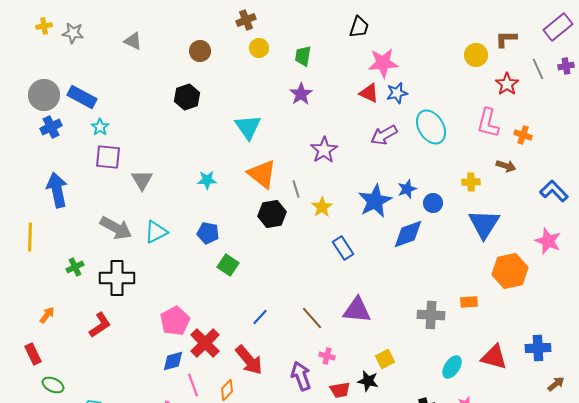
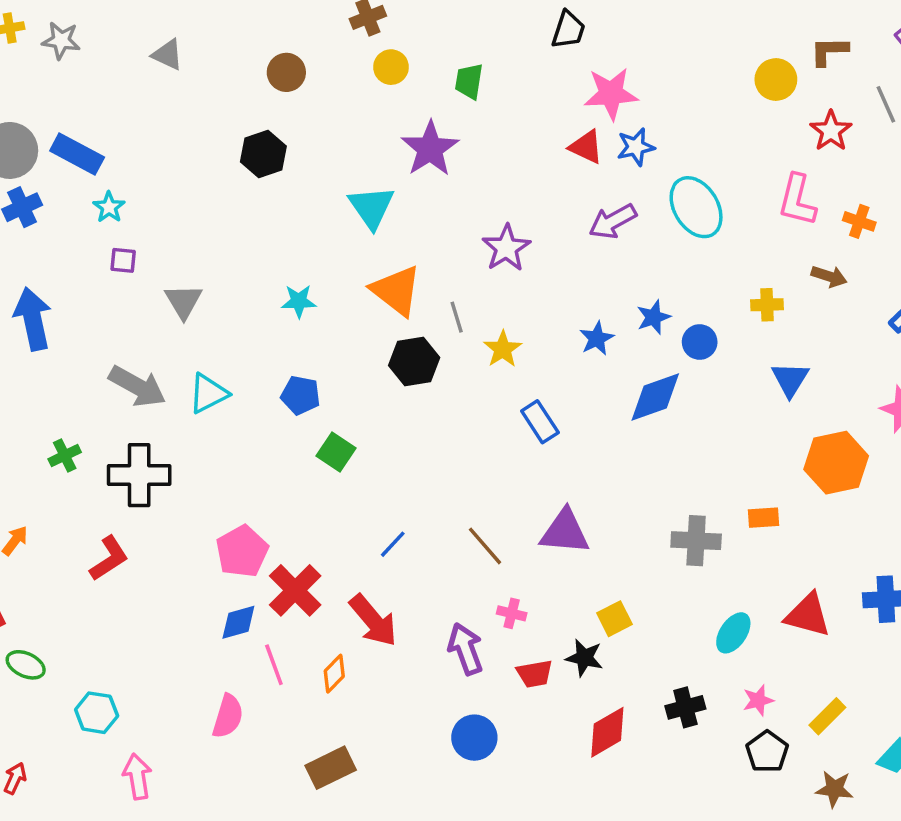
purple star: (301, 94) -> (430, 149), moved, size x1.4
purple square: (108, 157) -> (123, 260), size x0.6
blue star: (375, 201) -> (597, 338), size x0.6
blue triangle: (484, 224) -> (790, 379), size x0.7

